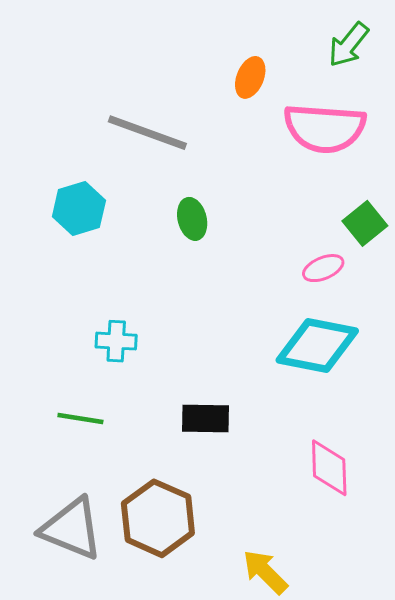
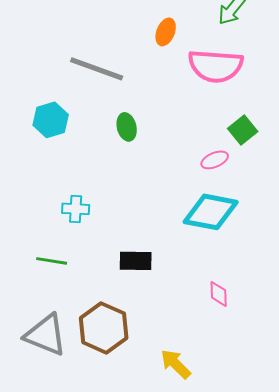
pink diamond: (329, 468) -> (219, 294), size x0.7

